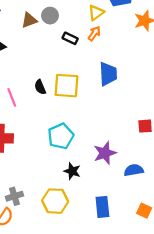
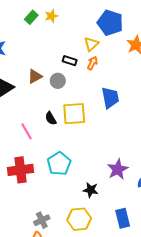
gray circle: (50, 16) -> (58, 81), moved
brown triangle: (29, 20) -> (35, 76), moved
black rectangle: (70, 38) -> (70, 61), moved
cyan pentagon: (61, 136) -> (59, 164), moved

